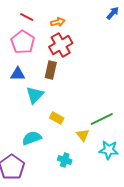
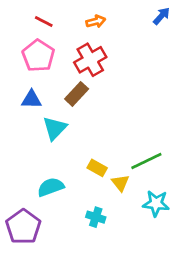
orange arrow: (58, 22) -> (96, 21), moved
brown rectangle: (51, 70) -> (77, 94), turned 30
yellow rectangle: (57, 118) -> (97, 168), moved

